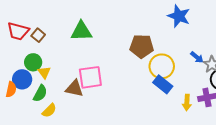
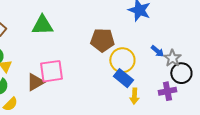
brown triangle: (74, 88) -> (35, 82), turned -42
yellow arrow: (187, 102) -> (134, 96), moved

